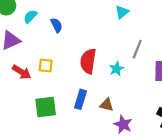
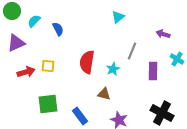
red arrow: (22, 72) -> (26, 72), turned -48
blue rectangle: (80, 99) -> (80, 116), moved, turned -54
brown triangle: (107, 105) -> (104, 94), moved

